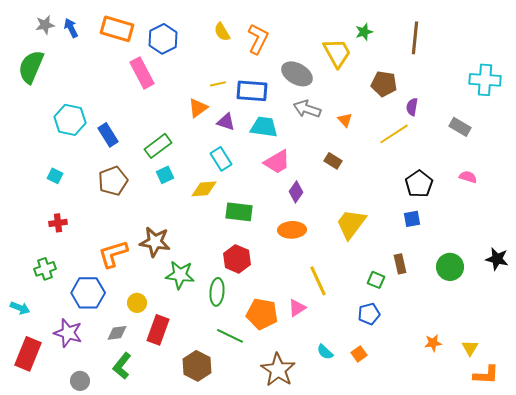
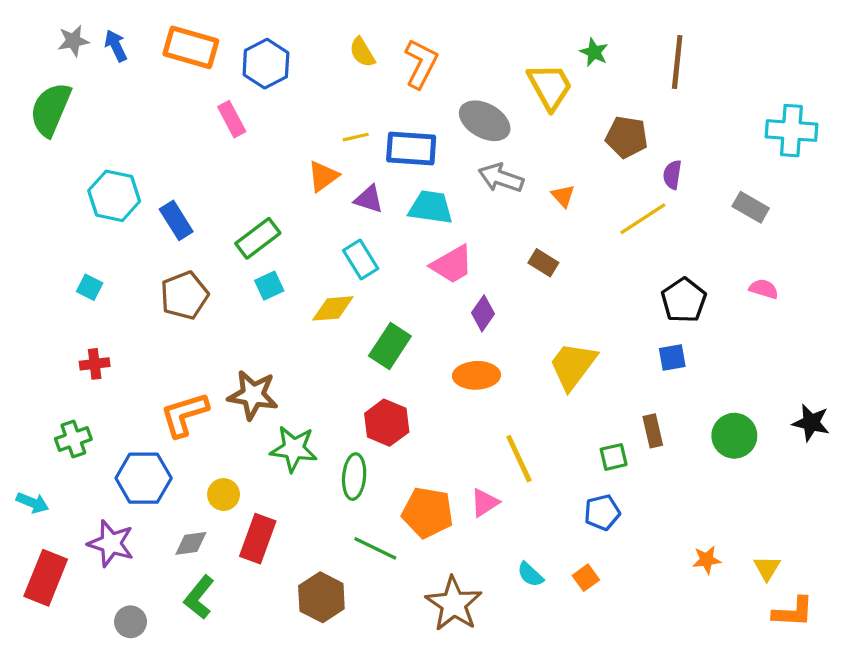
green star: (364, 32) -> (594, 52), turned -30
pink rectangle: (142, 73) -> (232, 119), size x0.7
green rectangle: (239, 212) -> (390, 346), turned -64
green square: (376, 280) -> (614, 457), turned -36

